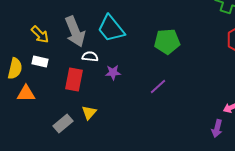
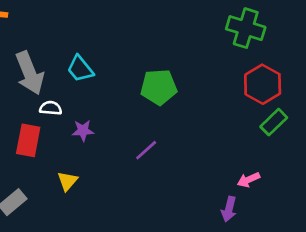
cyan trapezoid: (111, 28) -> (80, 69), size x0.7
yellow triangle: (89, 112) -> (67, 181), moved

